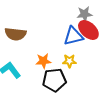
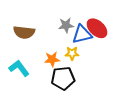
gray star: (84, 14) -> (66, 25), moved
yellow star: (69, 61) -> (72, 53), moved

